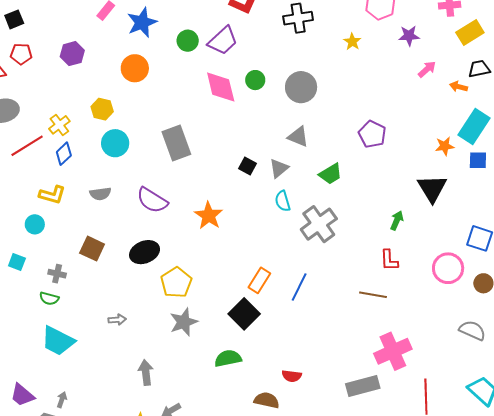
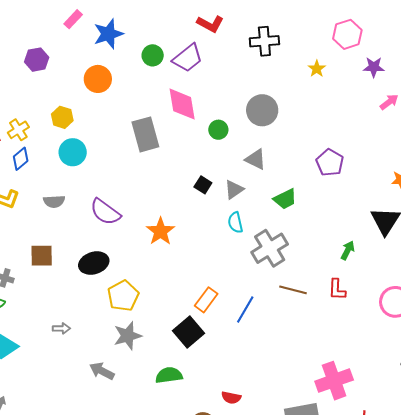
green circle: (255, 80) -> (218, 130), moved
gray rectangle: (176, 143) -> (145, 134), moved
brown square: (92, 249) -> (42, 256), turned -30
brown line: (373, 295) -> (293, 290), moved
gray arrow: (146, 372) -> (102, 371), moved, turned -60

